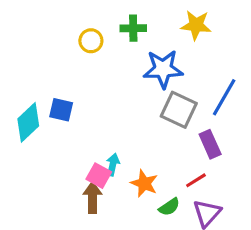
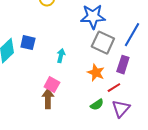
purple rectangle: (210, 144) -> (123, 65), turned 42
cyan arrow: (113, 165) -> (61, 56), moved
orange star: (144, 183) -> (96, 73), moved

